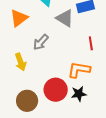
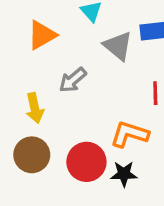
brown circle: (27, 101) -> (32, 155), moved

